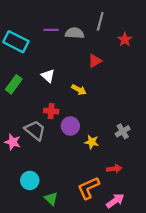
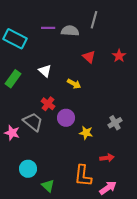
red star: (125, 40) -> (119, 56), moved
red triangle: (95, 61) -> (89, 57), turned -48
red cross: (51, 111) -> (48, 104), turned 32
orange L-shape: (88, 188) -> (83, 176), turned -60

